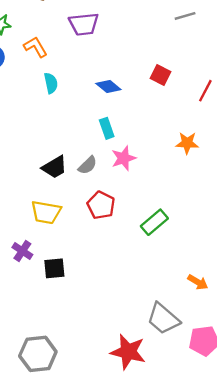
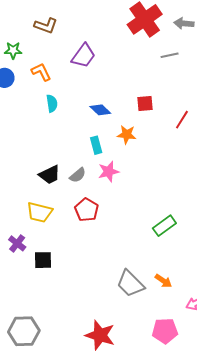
purple trapezoid: (84, 24) -> (83, 56), turned -52
red square: (161, 75) -> (145, 104), turned -36
orange star: (187, 143) -> (127, 135), moved
green rectangle: (154, 222) -> (164, 226), moved
gray trapezoid: (163, 319) -> (130, 284), moved

